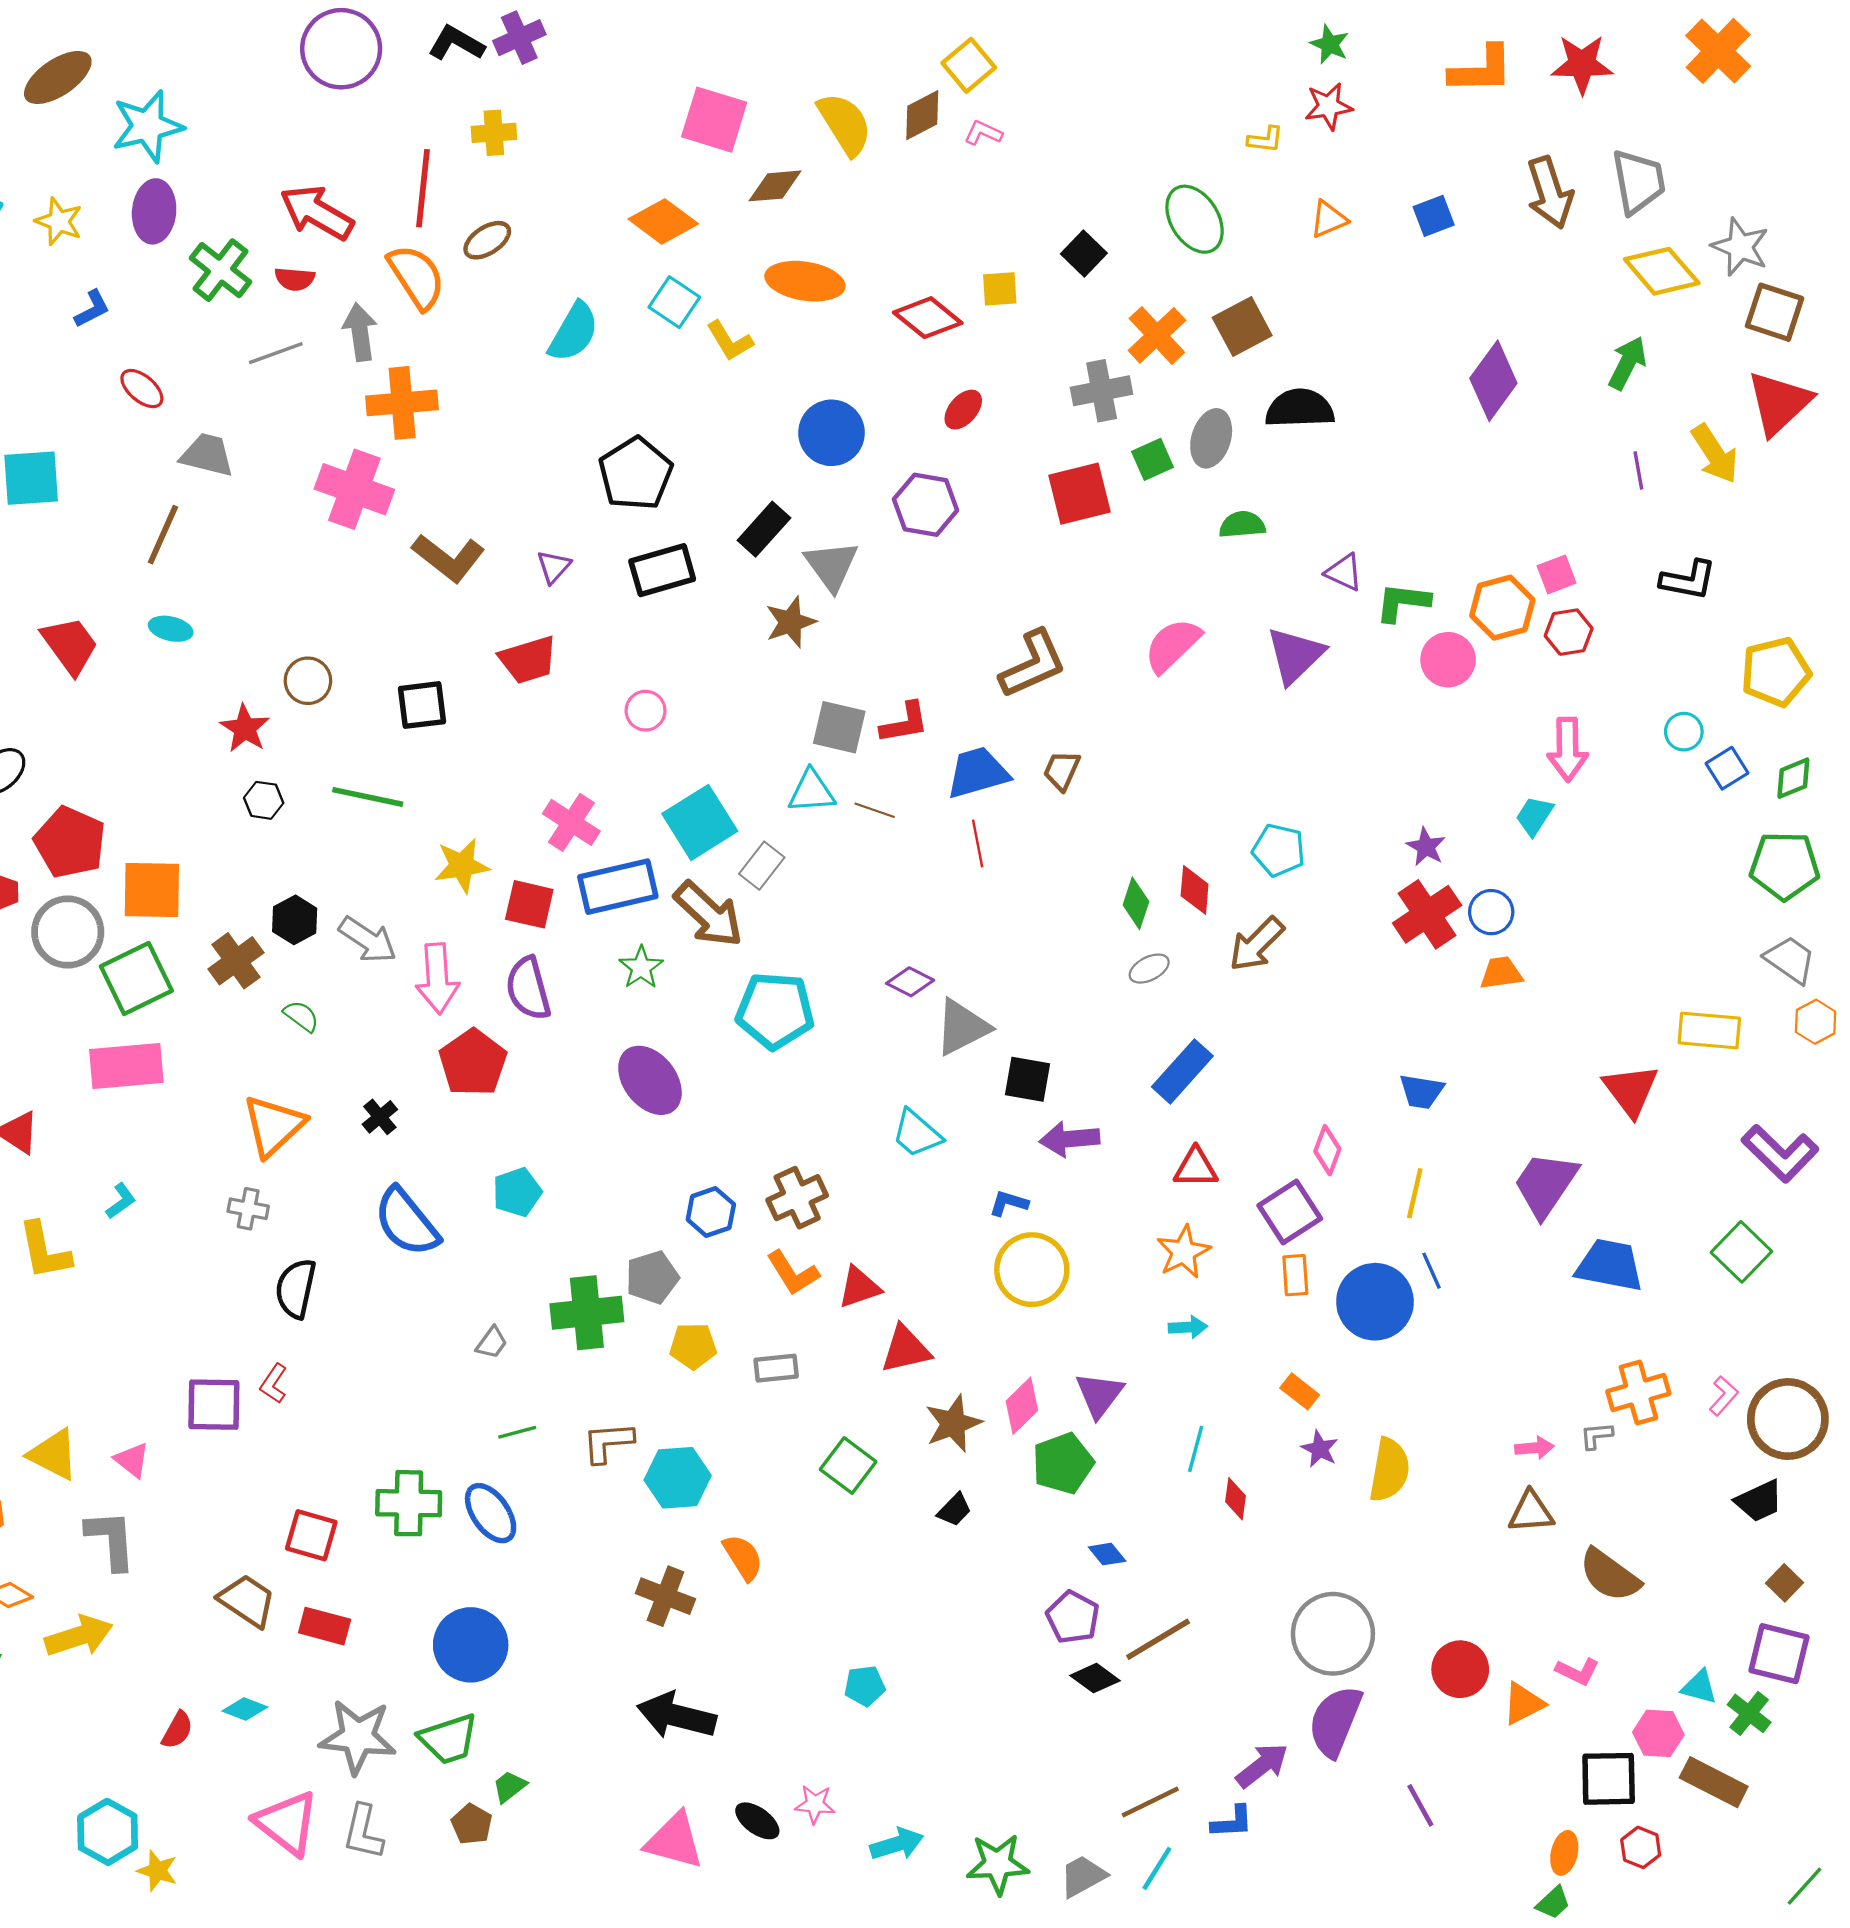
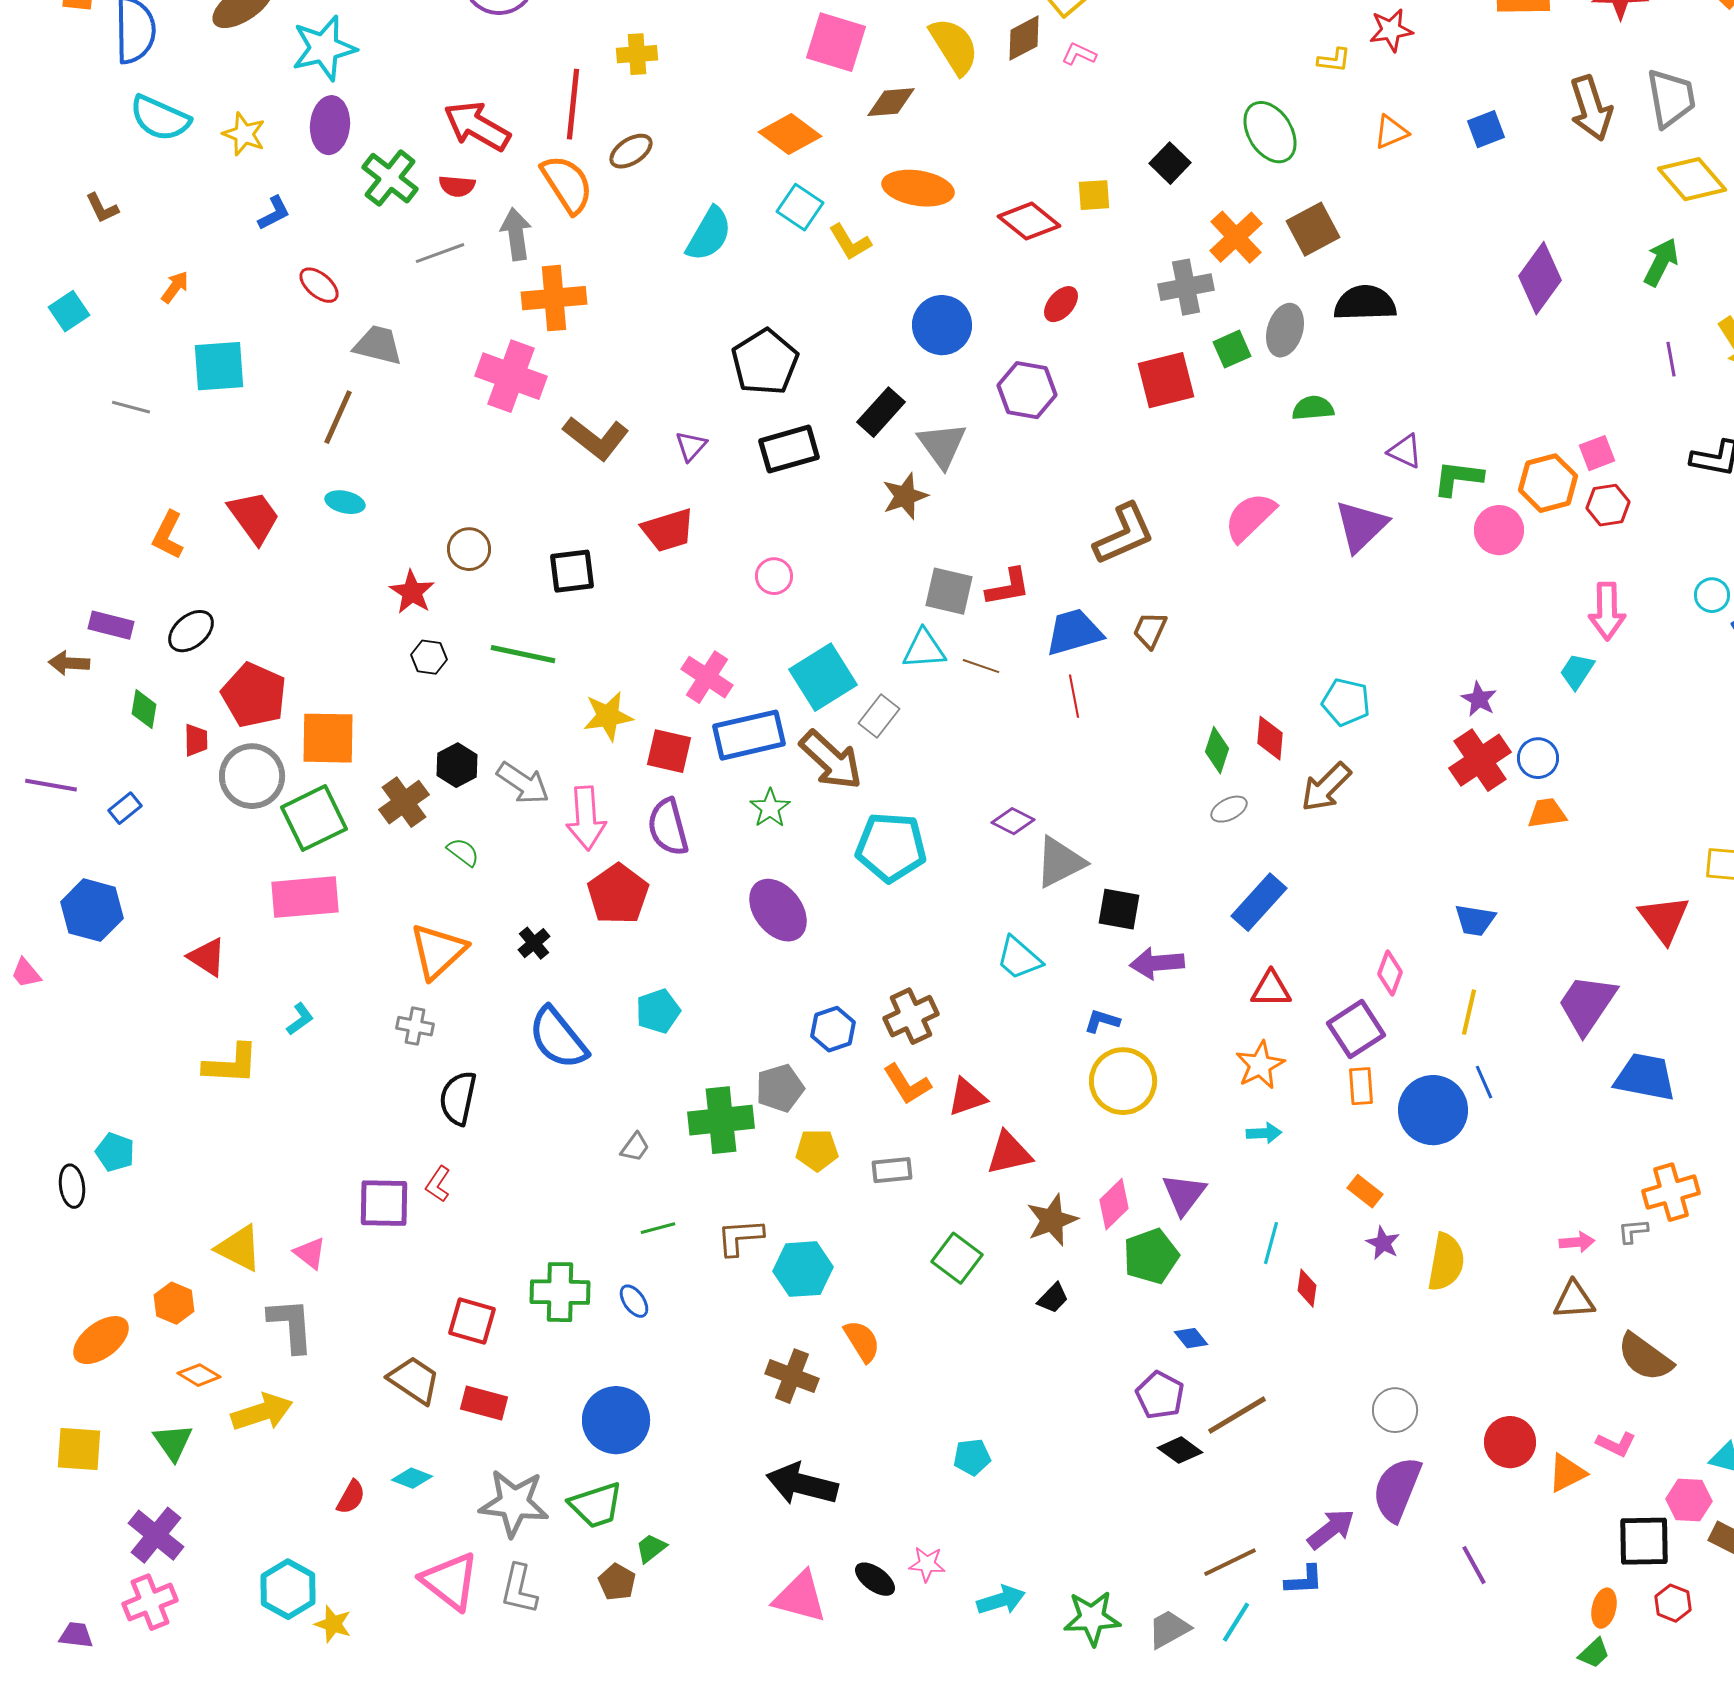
yellow L-shape: (44, 1251) -> (231, 1064), turned -76
blue ellipse: (491, 1513) -> (634, 1301), size x0.6
gray circle: (1333, 1634) -> (1395, 1410), size x0.6

